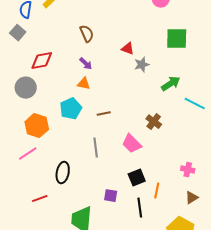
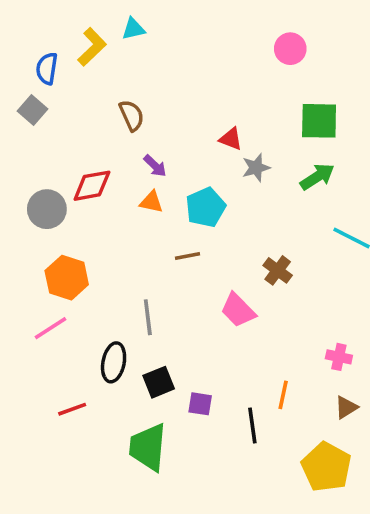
brown semicircle: (87, 34) -> (132, 115), moved
red diamond: (42, 61) -> (92, 186), moved
green arrow: (171, 84) -> (317, 177), moved
cyan pentagon: (71, 109) -> (206, 207), moved
gray line: (96, 148) -> (148, 317), moved
black square: (137, 178) -> (159, 382), moved

